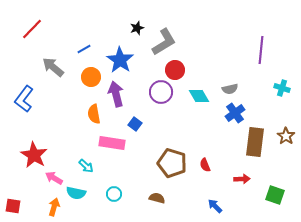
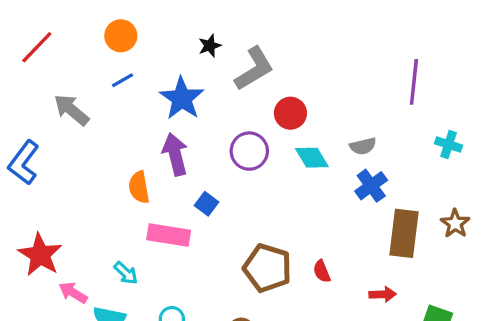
red circle: (175, 70) -> (290, 113), moved
orange circle: (91, 77) -> (121, 36), moved

